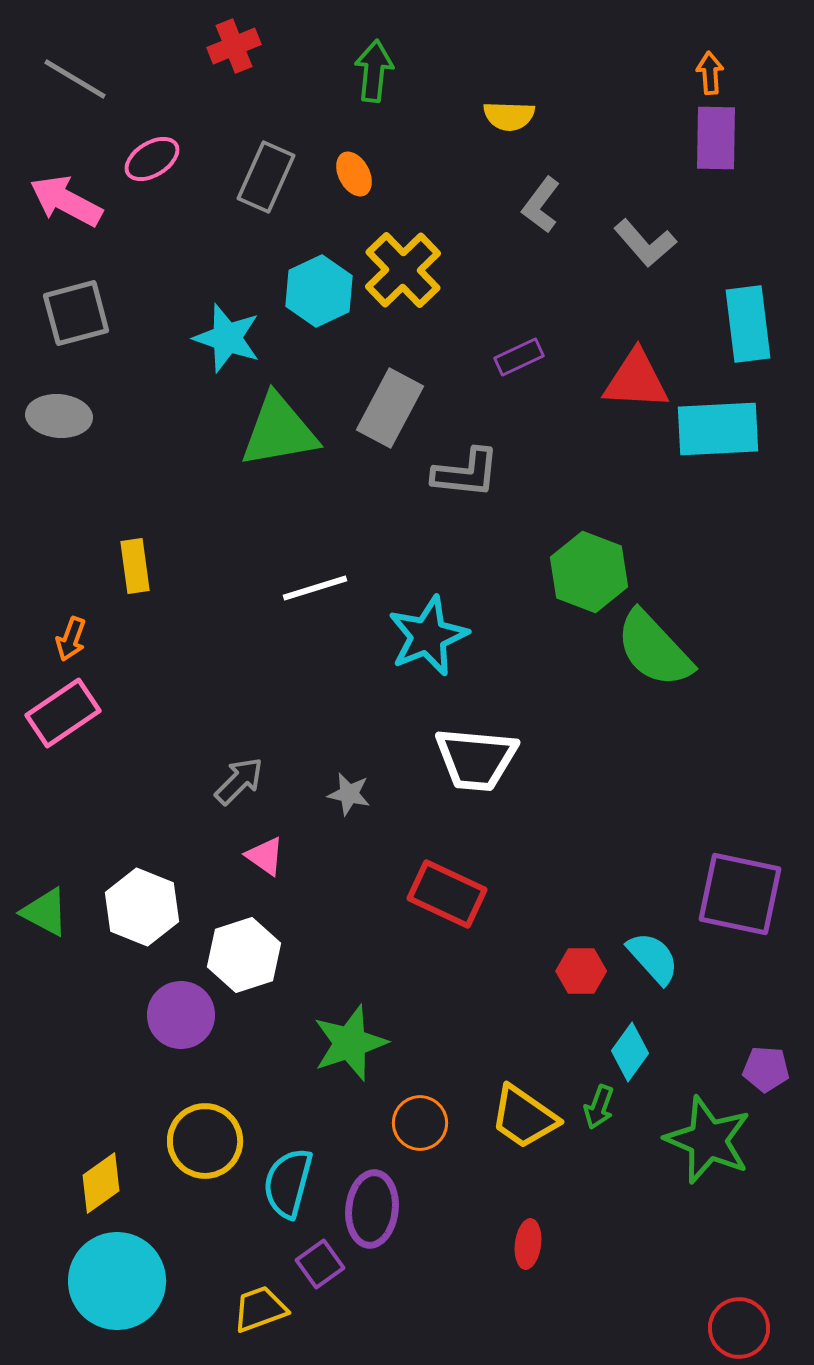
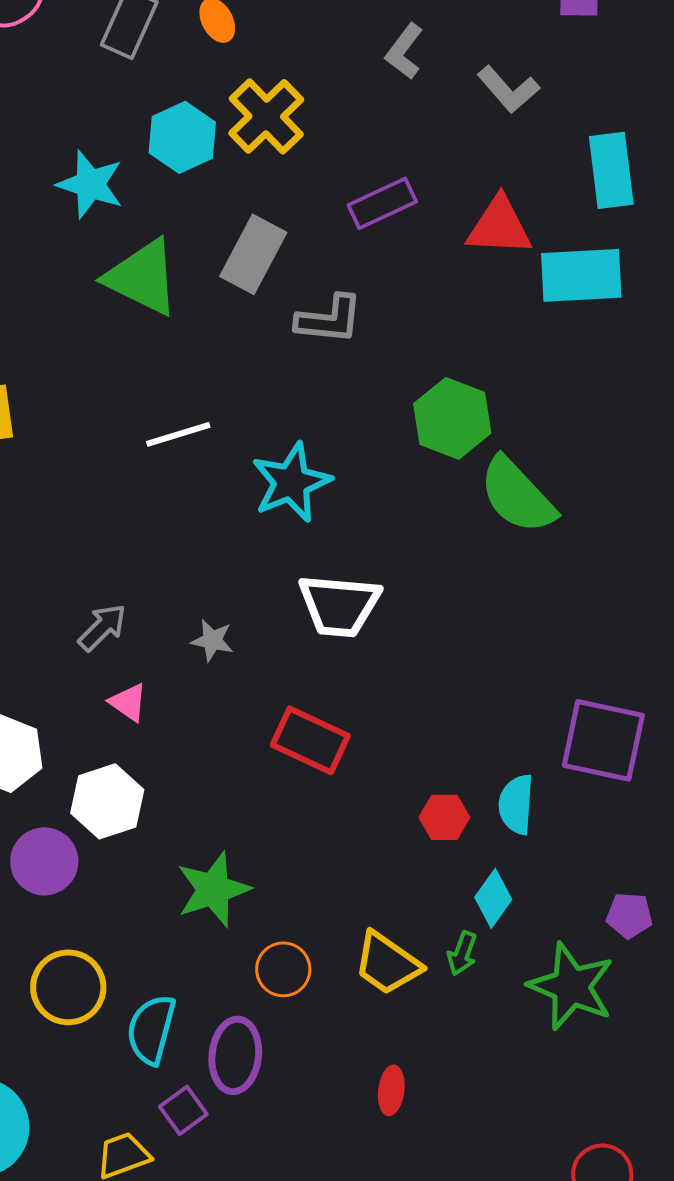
purple rectangle: (519, 357) -> (382, 203), size x1.4
green triangle: (279, 431) -> (142, 277), turned 36
cyan semicircle: (653, 958) -> (516, 804), turned -134

